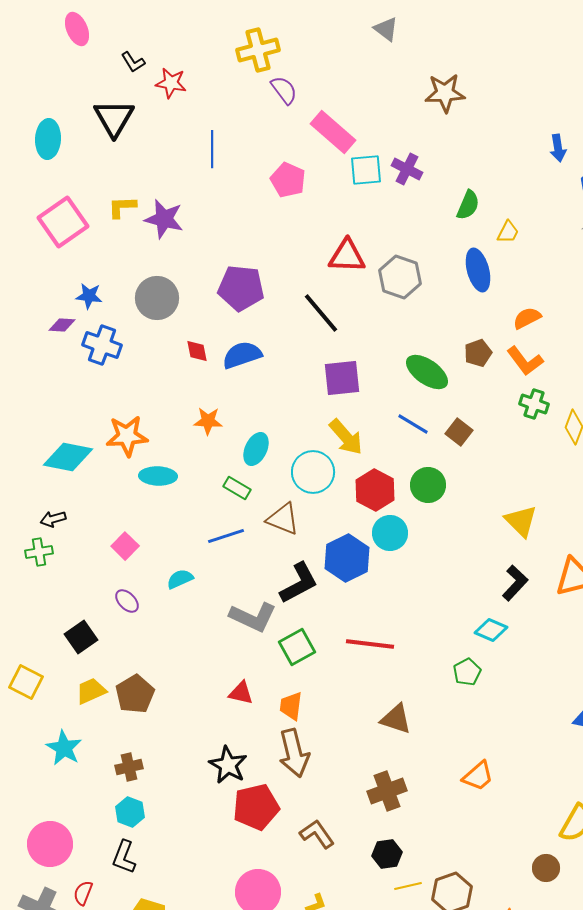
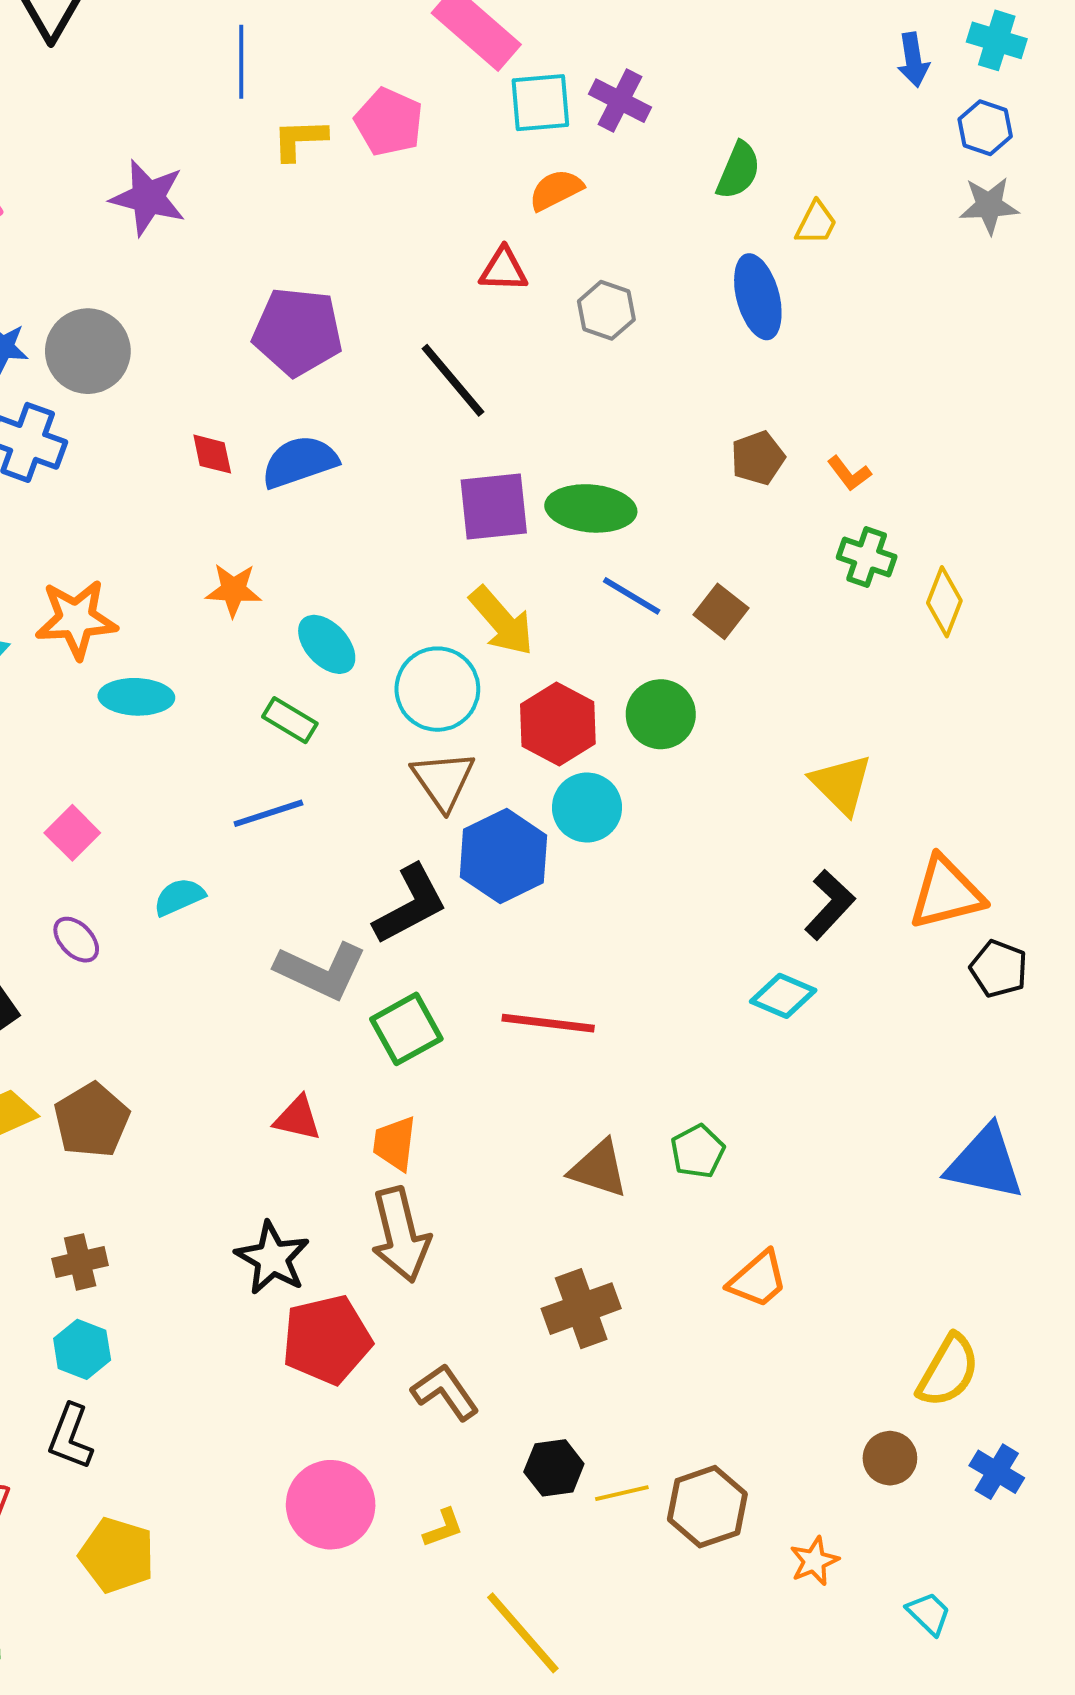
yellow L-shape: (122, 207) -> (300, 139), moved
red triangle: (347, 256) -> (503, 270), size x0.7
gray hexagon: (400, 277) -> (606, 310), size x0.7
gray circle: (157, 298) -> (88, 351), moved
orange semicircle: (527, 318) -> (556, 190), moved
orange L-shape: (525, 361) -> (849, 473), size x0.6
green ellipse: (427, 372) -> (591, 508), moved, turned -30
cyan ellipse: (256, 449) -> (327, 644), turned -68
brown triangle: (283, 519) -> (443, 780), moved, turned 33
green pentagon: (467, 672) -> (698, 1151), moved
black hexagon: (387, 854) -> (554, 1468), moved

